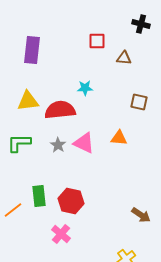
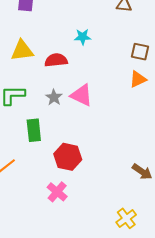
red semicircle: (60, 110) -> (56, 60), size x0.7
orange triangle: (119, 138) -> (138, 79), moved, turned -30
green rectangle: (39, 196) -> (34, 130), moved

